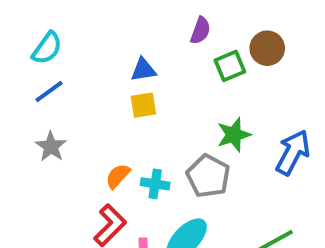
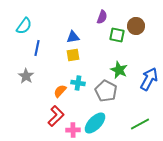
green square: (230, 66) -> (117, 35), turned 35
blue line: (49, 91) -> (37, 48), moved, turned -42
green star: (234, 135) -> (119, 70), turned -30
cyan cross: (155, 184) -> (78, 83), moved

